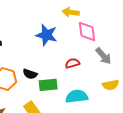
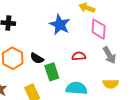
green rectangle: (48, 85) -> (52, 72), turned 66

